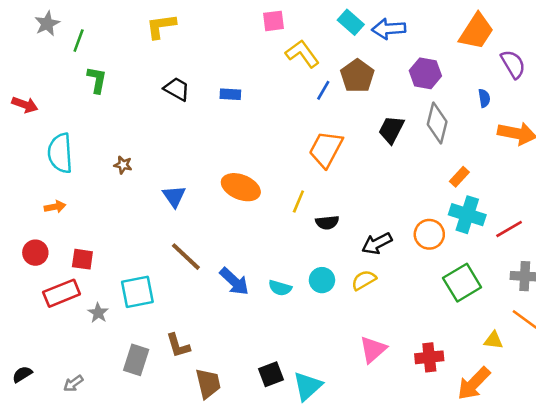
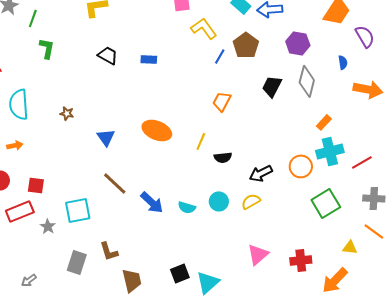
orange trapezoid: (326, 149) -> (222, 101), size x0.7
cyan cross: (467, 215) -> (330, 151), turned -32

